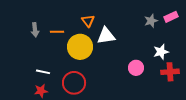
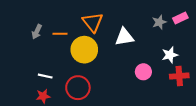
orange triangle: (88, 21) -> (93, 22), size x1.5
gray arrow: (35, 30) -> (37, 32), turned 32
white triangle: (106, 36) -> (124, 37), moved

